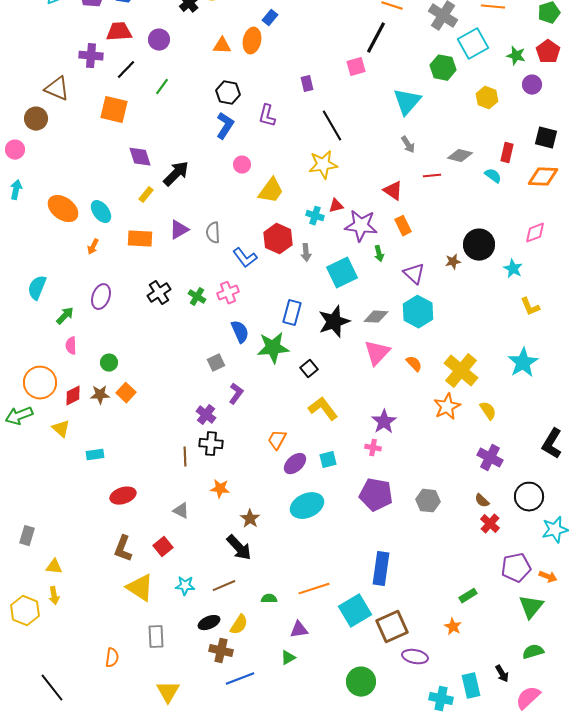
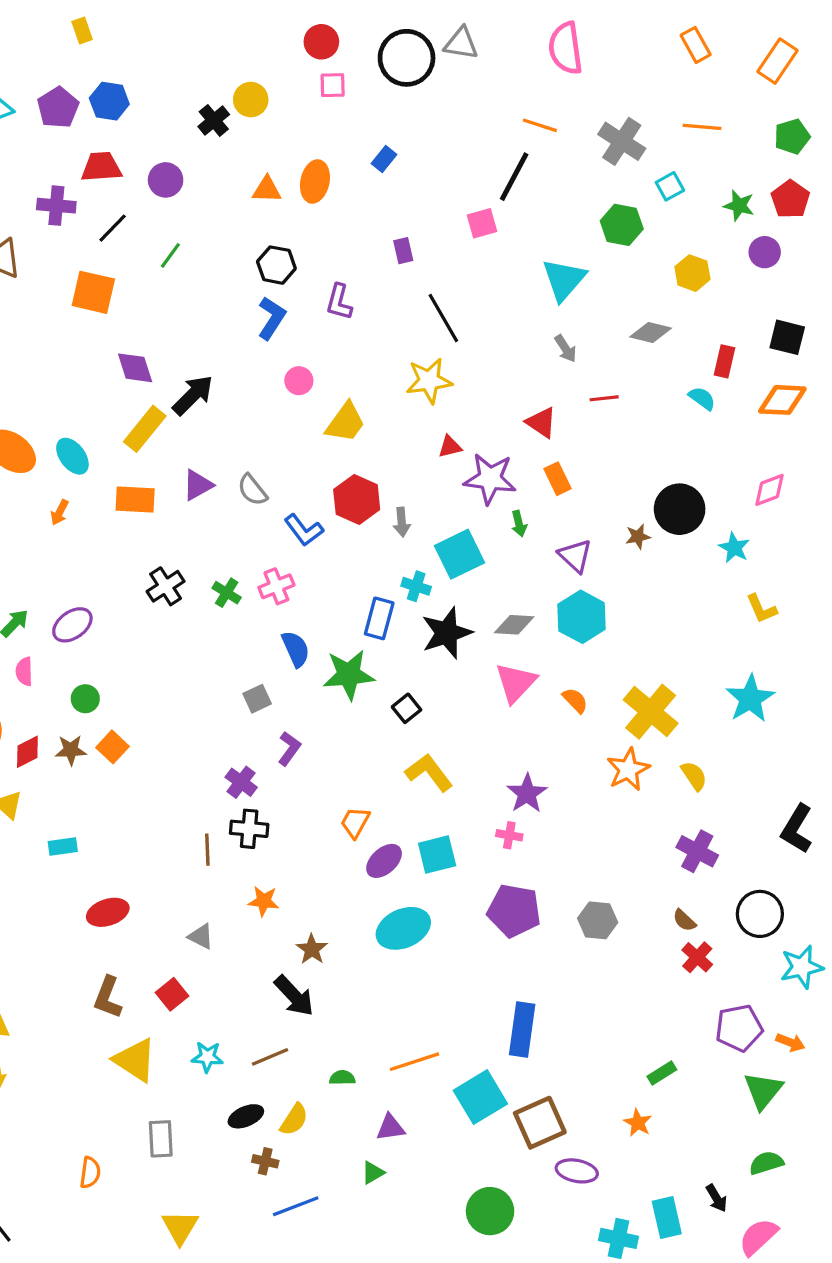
blue rectangle: (270, 18) -> (384, 159), moved
cyan square: (473, 44) -> (670, 186), size x0.6
gray diamond: (460, 156) -> (651, 332), moved
yellow rectangle: (146, 195) -> (145, 429), size x1.8
cyan cross: (315, 216) -> (416, 586), moved
gray semicircle: (213, 233) -> (252, 490), turned -35
purple ellipse: (101, 297) -> (72, 625), moved, turned 35
cyan square: (328, 460) -> (437, 855), size x1.4
brown cross: (221, 651) -> (265, 1161), size x0.7

